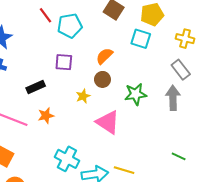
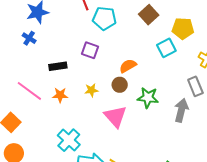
cyan square: (141, 39) -> (166, 48), turned 30
orange semicircle: (104, 56) -> (128, 66), moved
brown circle: (102, 79) -> (120, 85), moved
yellow star: (83, 96) -> (91, 90), moved

